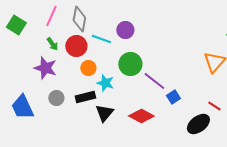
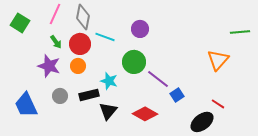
purple circle: (125, 30) -> (140, 29), moved
orange circle: (88, 68) -> (78, 66), moved

